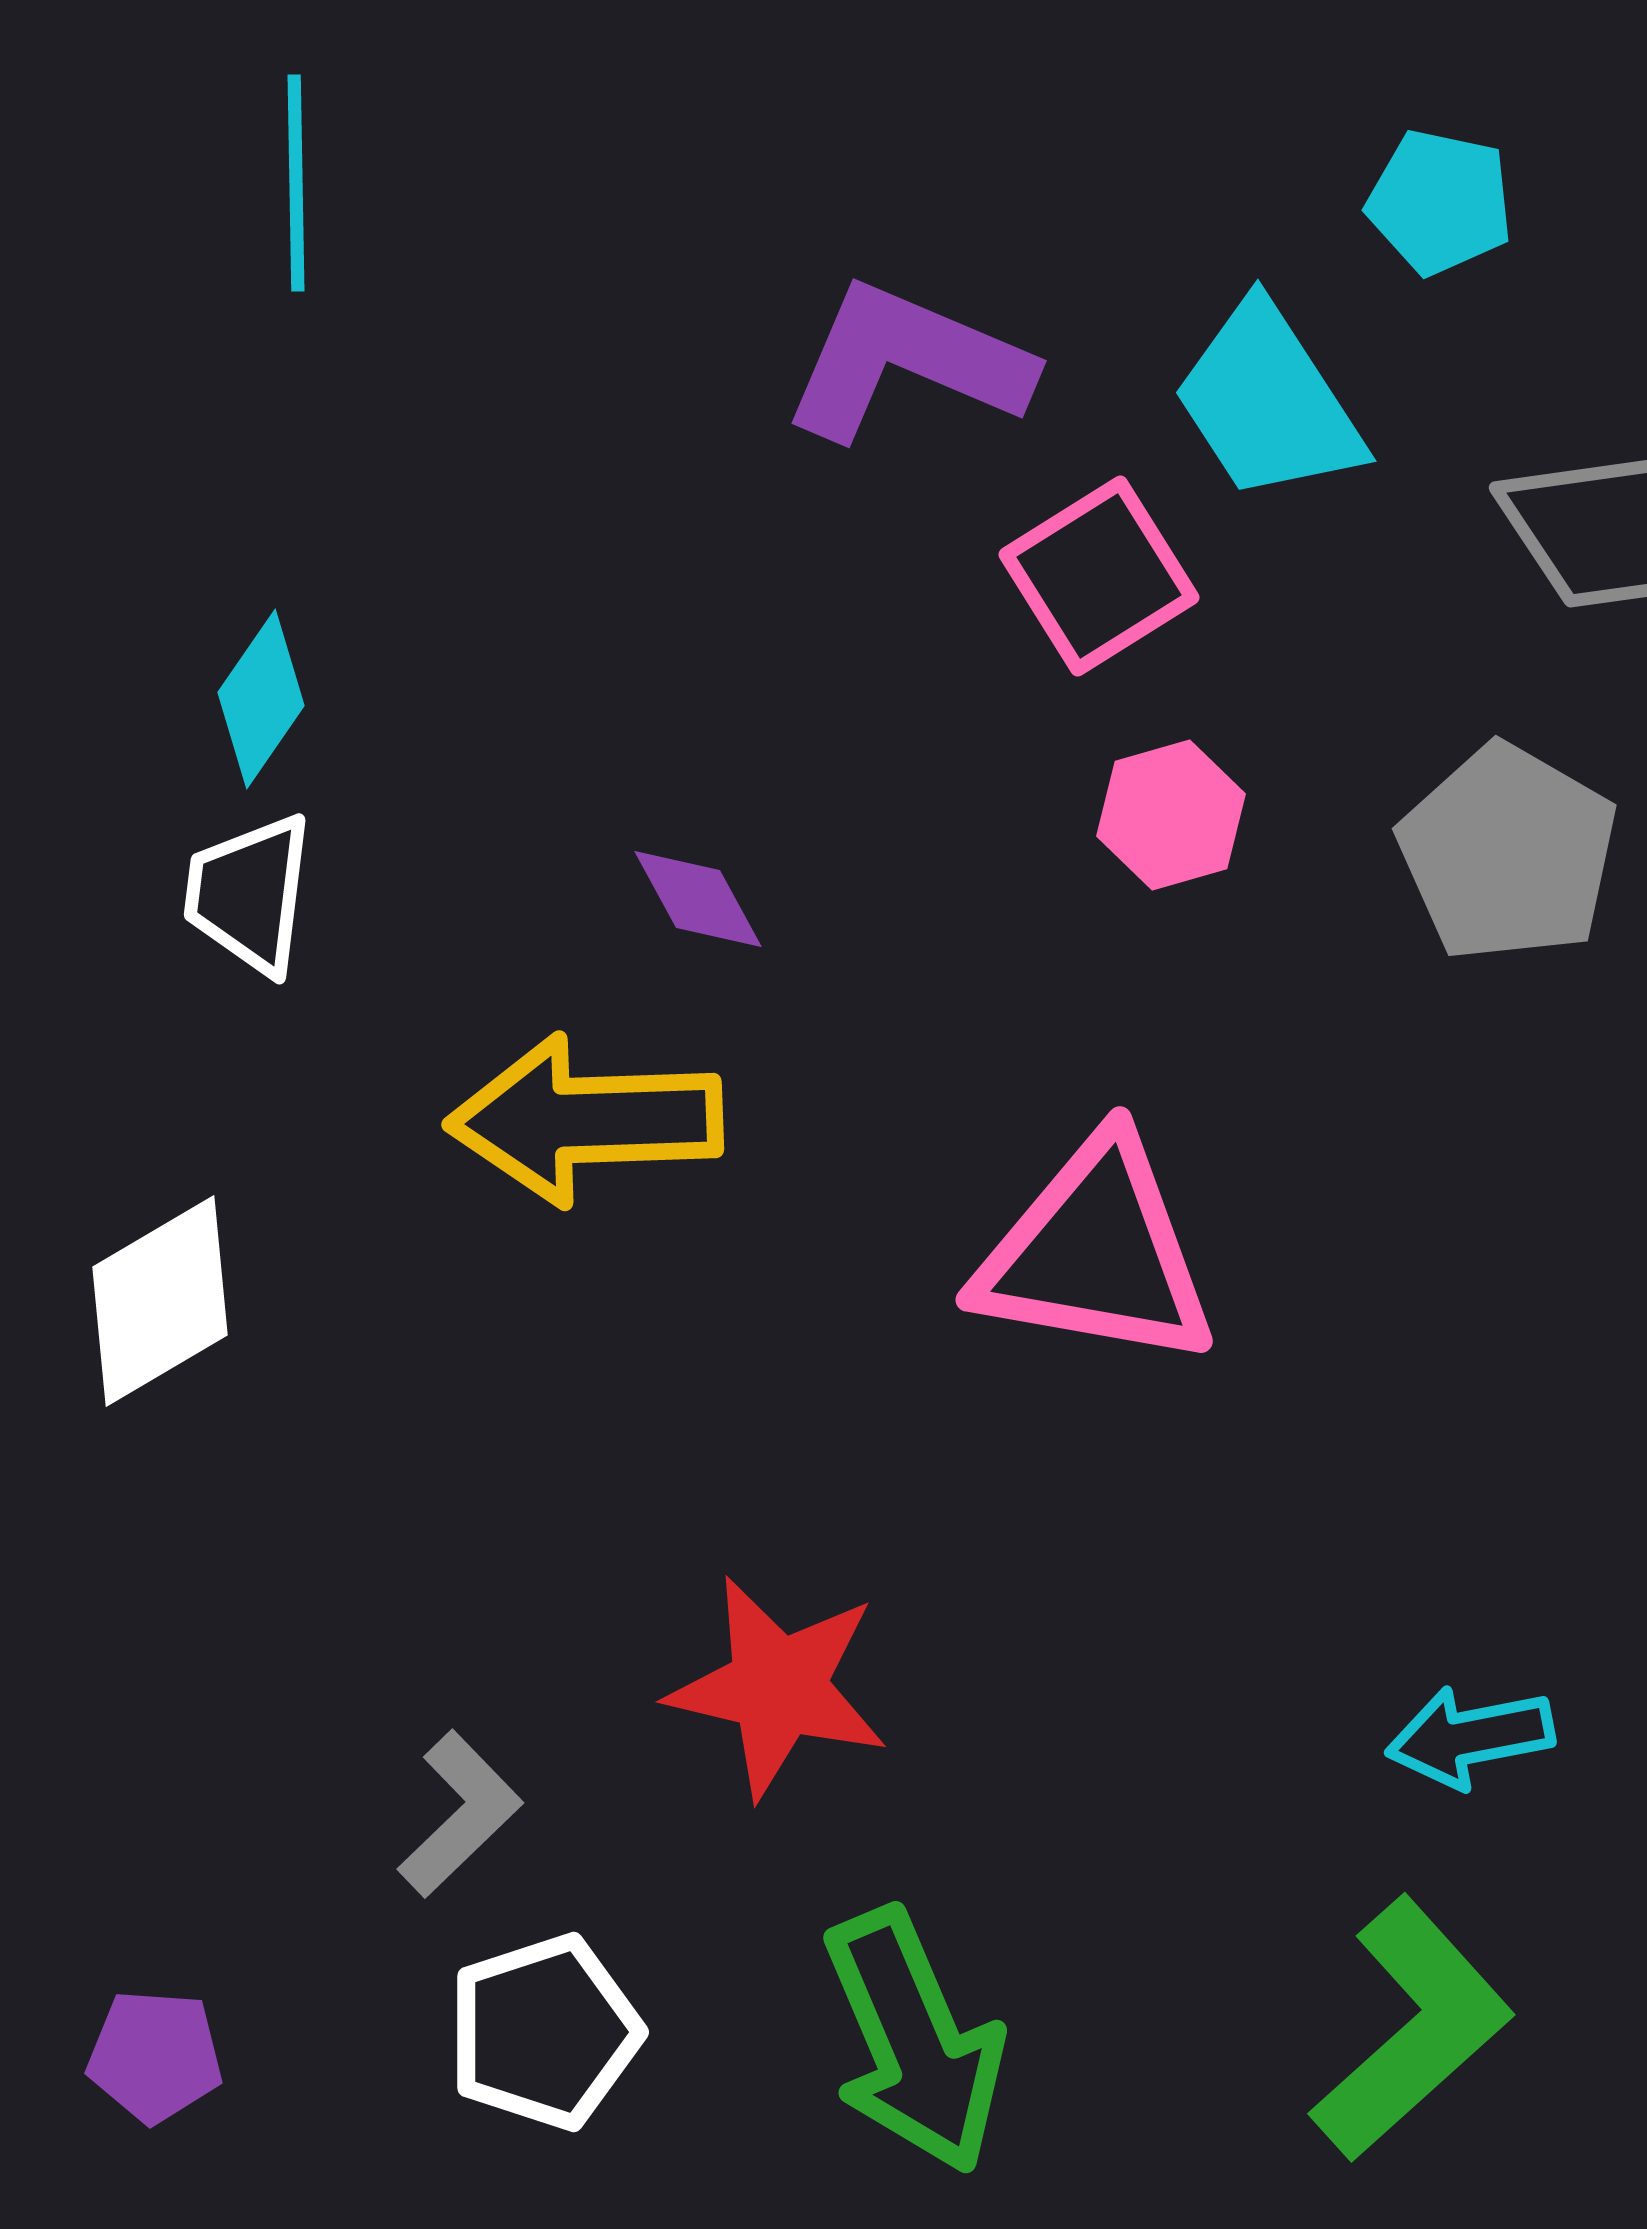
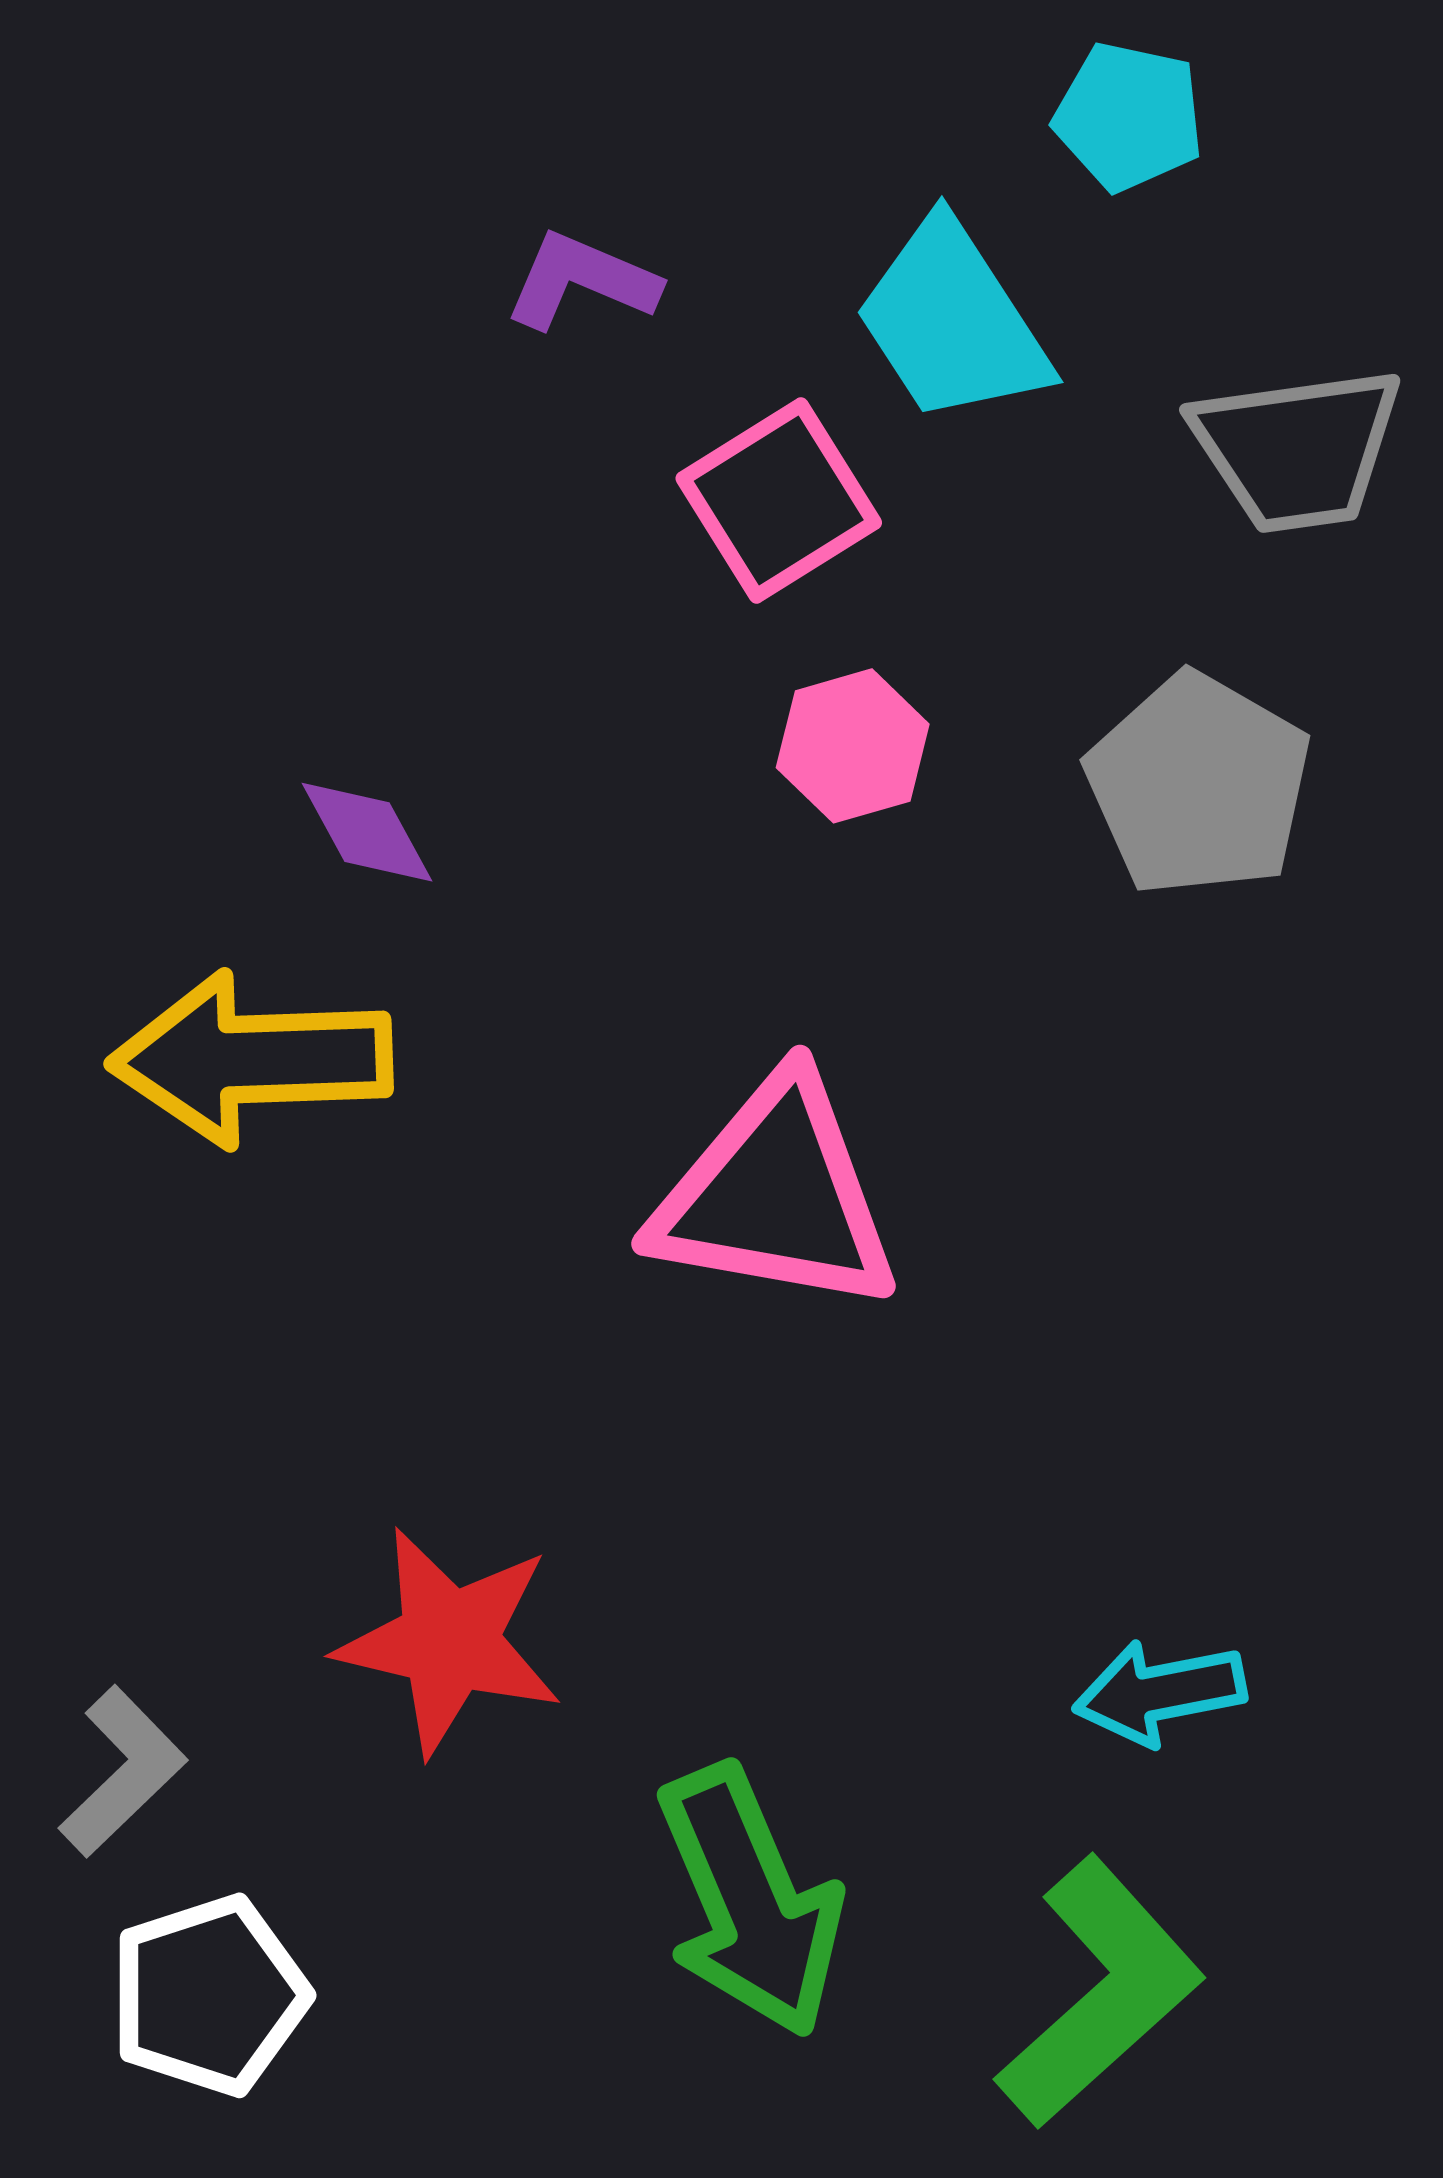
purple L-shape: (907, 362) -> (582, 281), size x0.6
green arrow: (914, 2041) -> (750, 1901), moved

